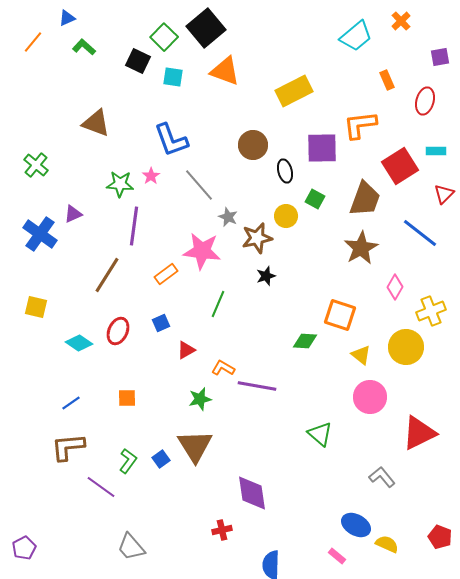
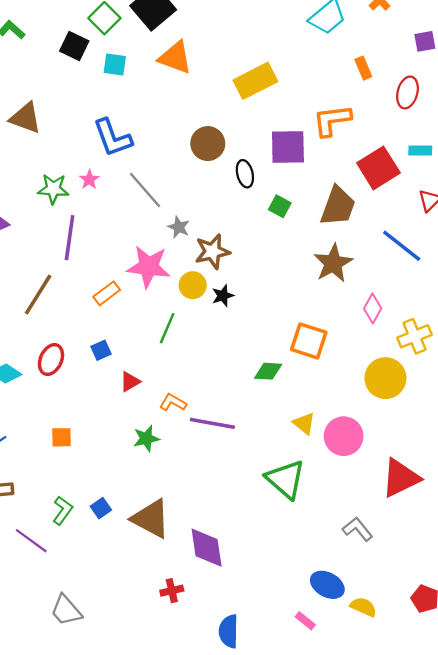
yellow circle: (286, 216) -> (193, 285), moved
yellow triangle: (361, 355) -> (304, 423), moved
green triangle: (320, 434) -> (286, 479), size x1.4
brown triangle: (195, 446) -> (151, 519), moved, turned -30

